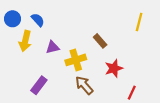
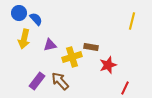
blue circle: (12, 19) -> (19, 13), moved
brown rectangle: (100, 41) -> (91, 47), moved, turned -40
brown arrow: (84, 85) -> (60, 81), moved

